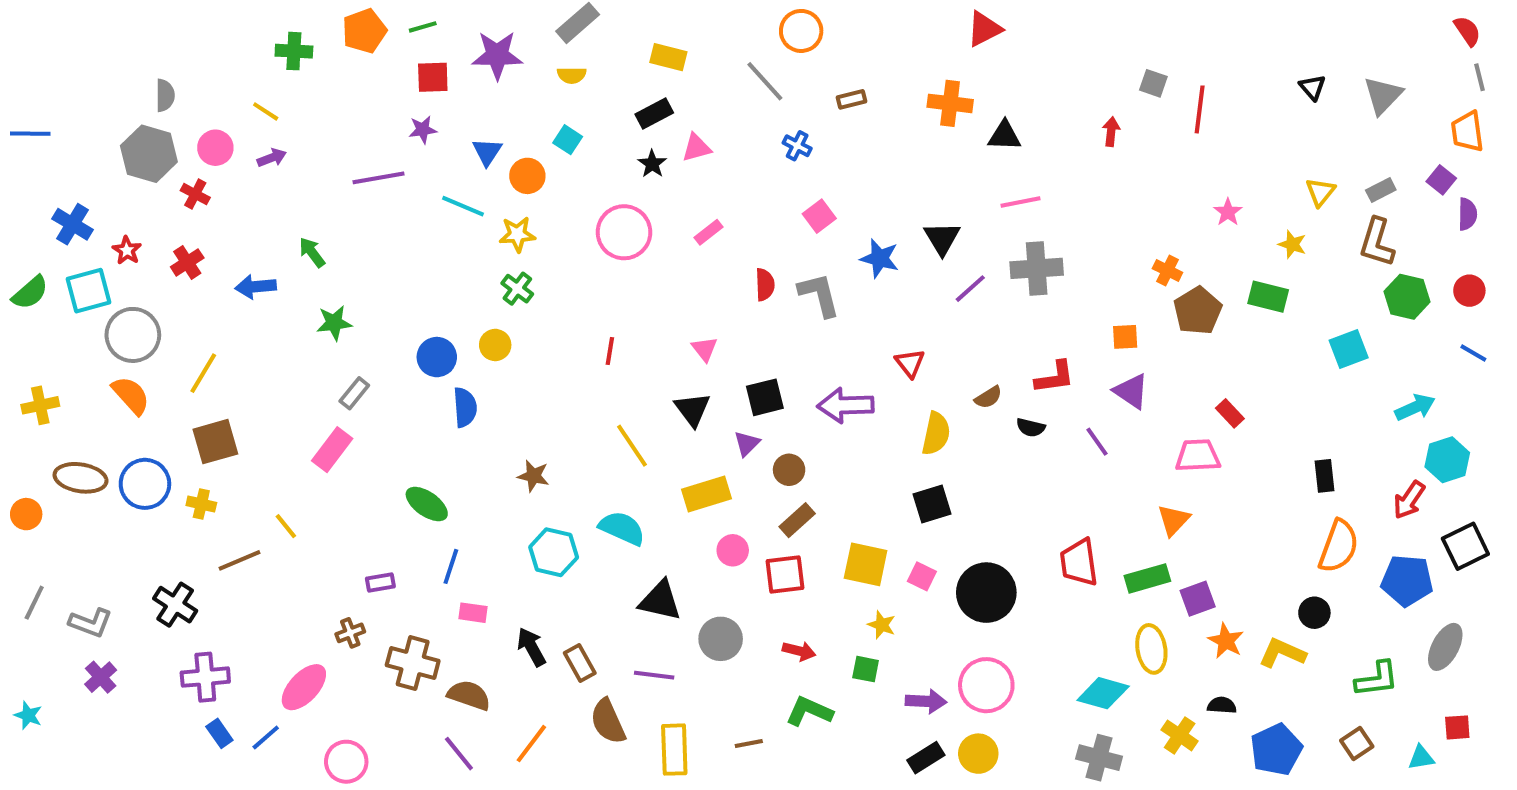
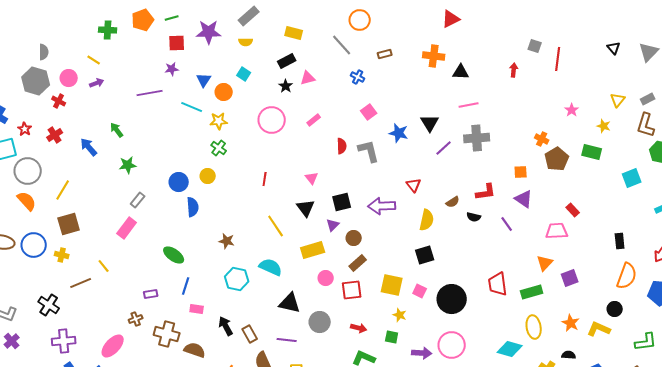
blue arrow: (256, 287) -> (89, 147), turned 54
purple square: (1198, 599) -> (570, 278), moved

